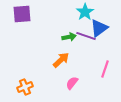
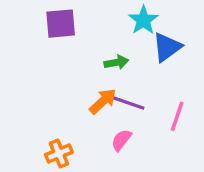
purple square: (22, 14) -> (61, 24), moved
purple line: (86, 36) -> (128, 103), moved
orange cross: (25, 87) -> (59, 154), moved

